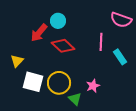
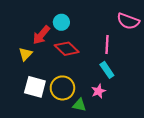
cyan rectangle: (120, 57) -> (107, 70), moved
yellow triangle: (17, 61) -> (25, 54), moved
green triangle: (75, 99) -> (79, 105), turned -32

